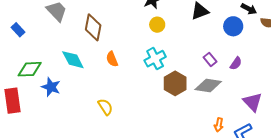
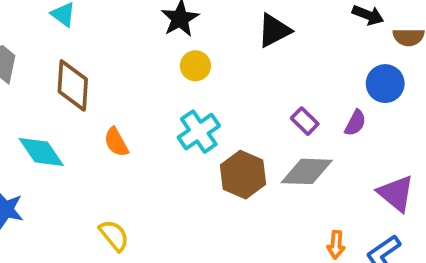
blue circle: (233, 26) -> (385, 84), moved

